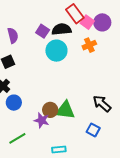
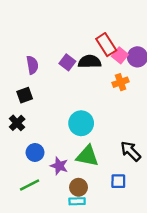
cyan circle: (56, 51) -> (81, 123), moved
blue circle: (14, 103) -> (35, 152), moved
brown circle: (50, 110) -> (79, 187), moved
blue square: (93, 130) -> (118, 181), turned -32

